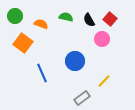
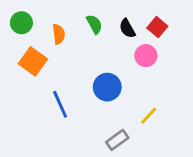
green semicircle: (66, 17) -> (94, 24), turned 48
orange semicircle: (41, 24) -> (59, 34), turned 64

